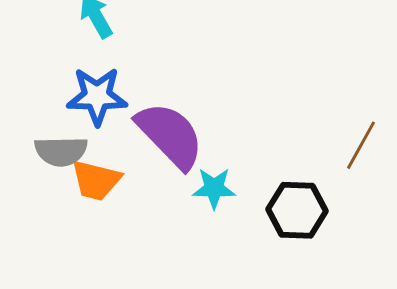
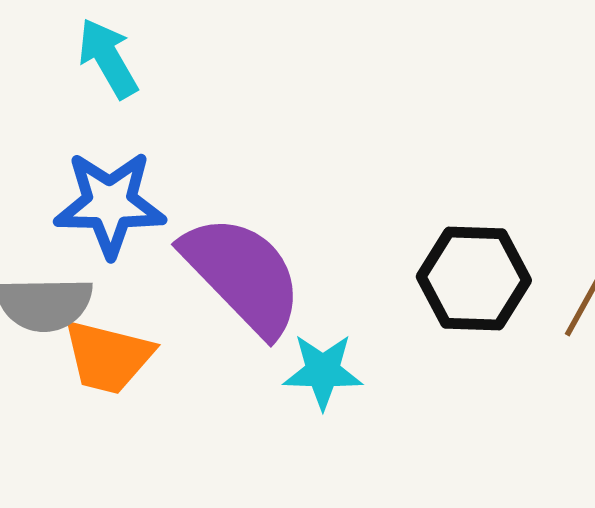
black hexagon: (297, 210) -> (474, 279), moved

